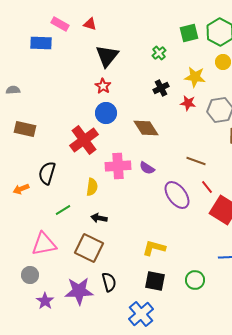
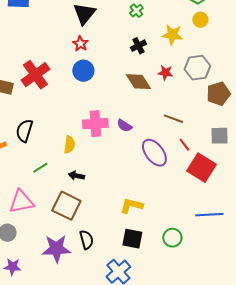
red star: (188, 103) -> (165, 73), moved
brown diamond: (146, 128) -> (138, 82), moved
red cross: (84, 140) -> (35, 75), moved
purple star: (45, 301) -> (12, 267), moved, turned -30

